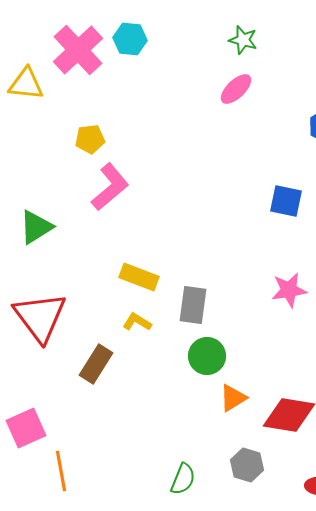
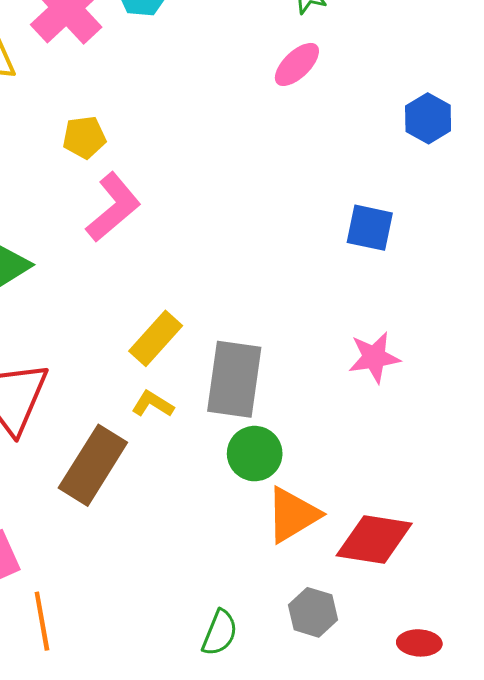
yellow rectangle: (139, 277) -> (156, 338), turned -69
gray rectangle: (193, 305) -> (234, 379), size x1.4
brown rectangle: (96, 364) -> (93, 465), size x1.4
orange triangle: (233, 398) -> (293, 515), size x1.4

